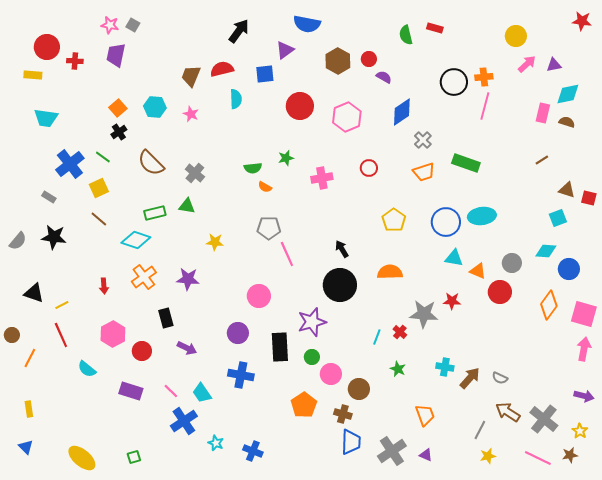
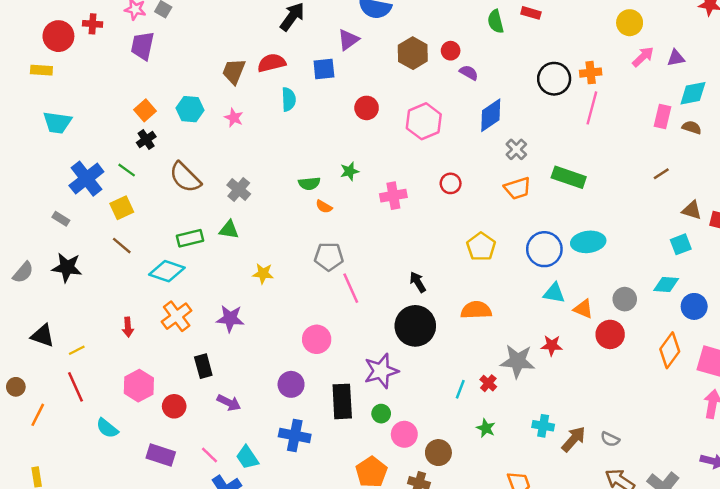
red cross: (75, 61) -> (93, 24), moved
red circle: (300, 106) -> (367, 108), size x0.7

